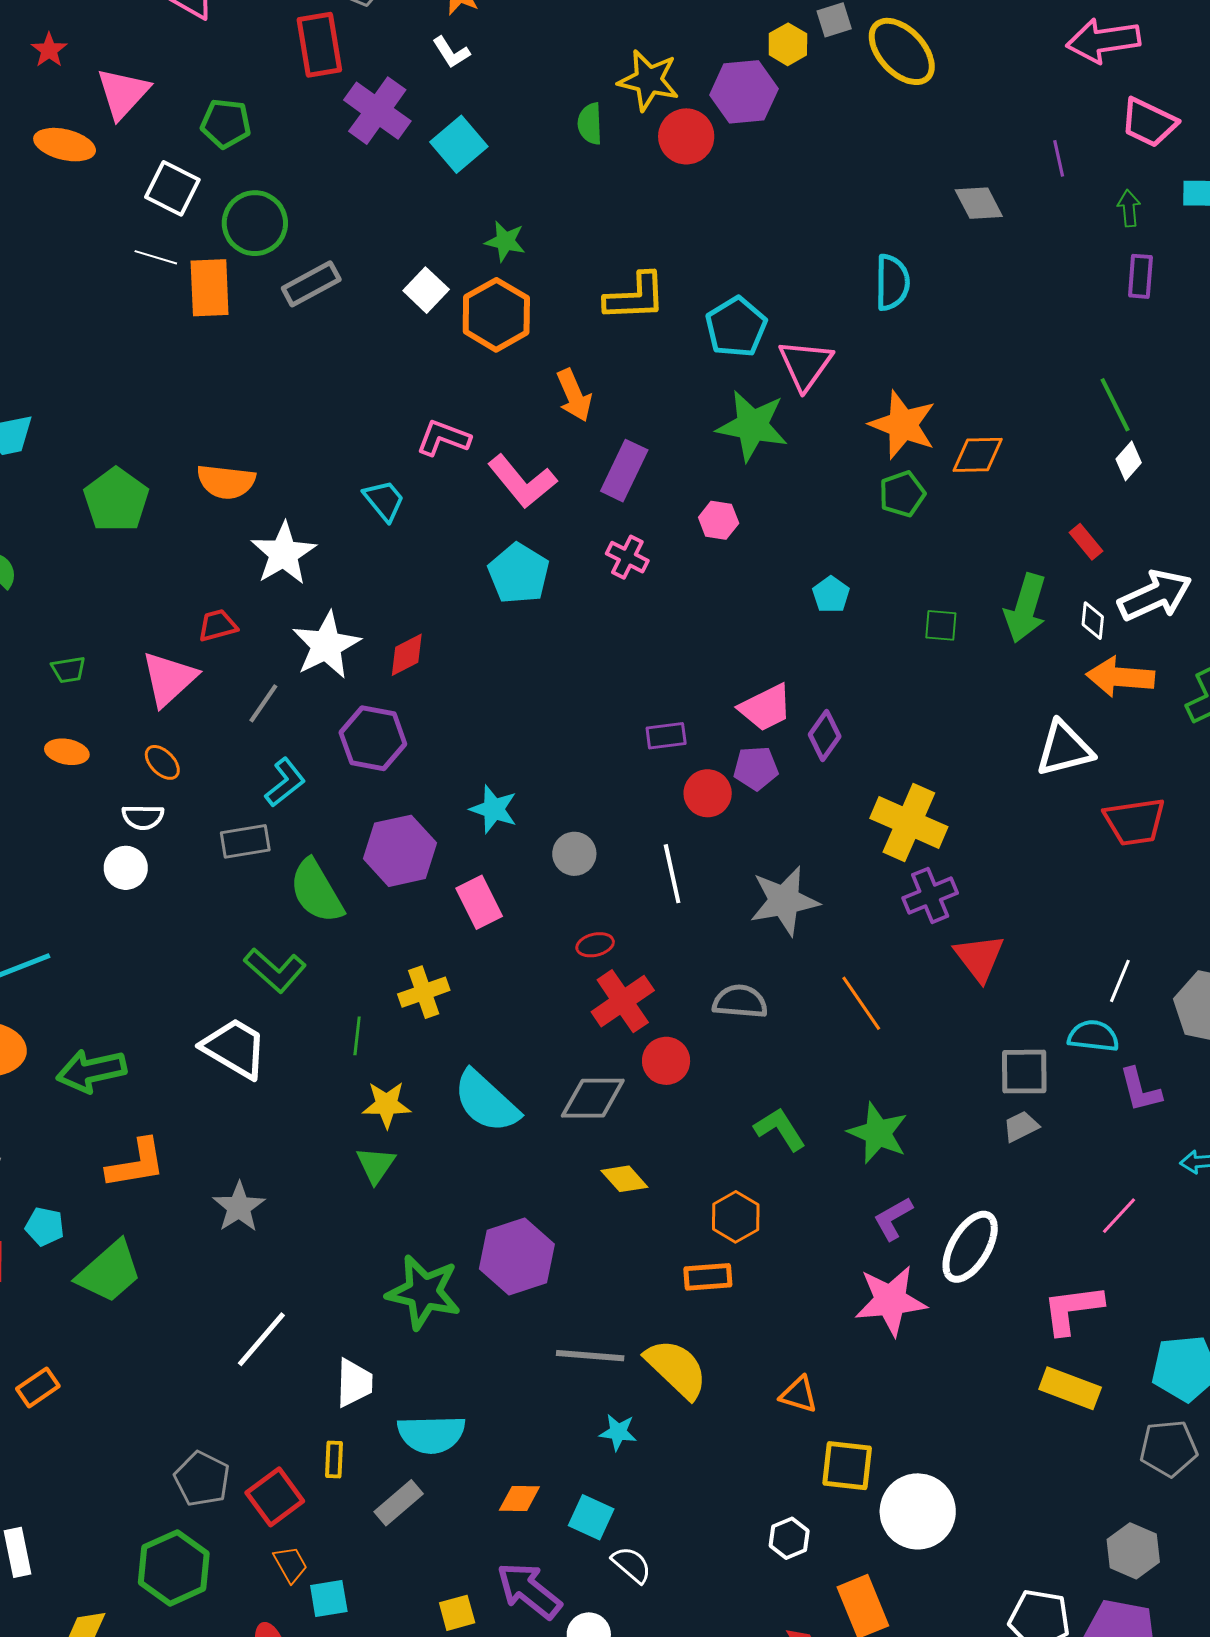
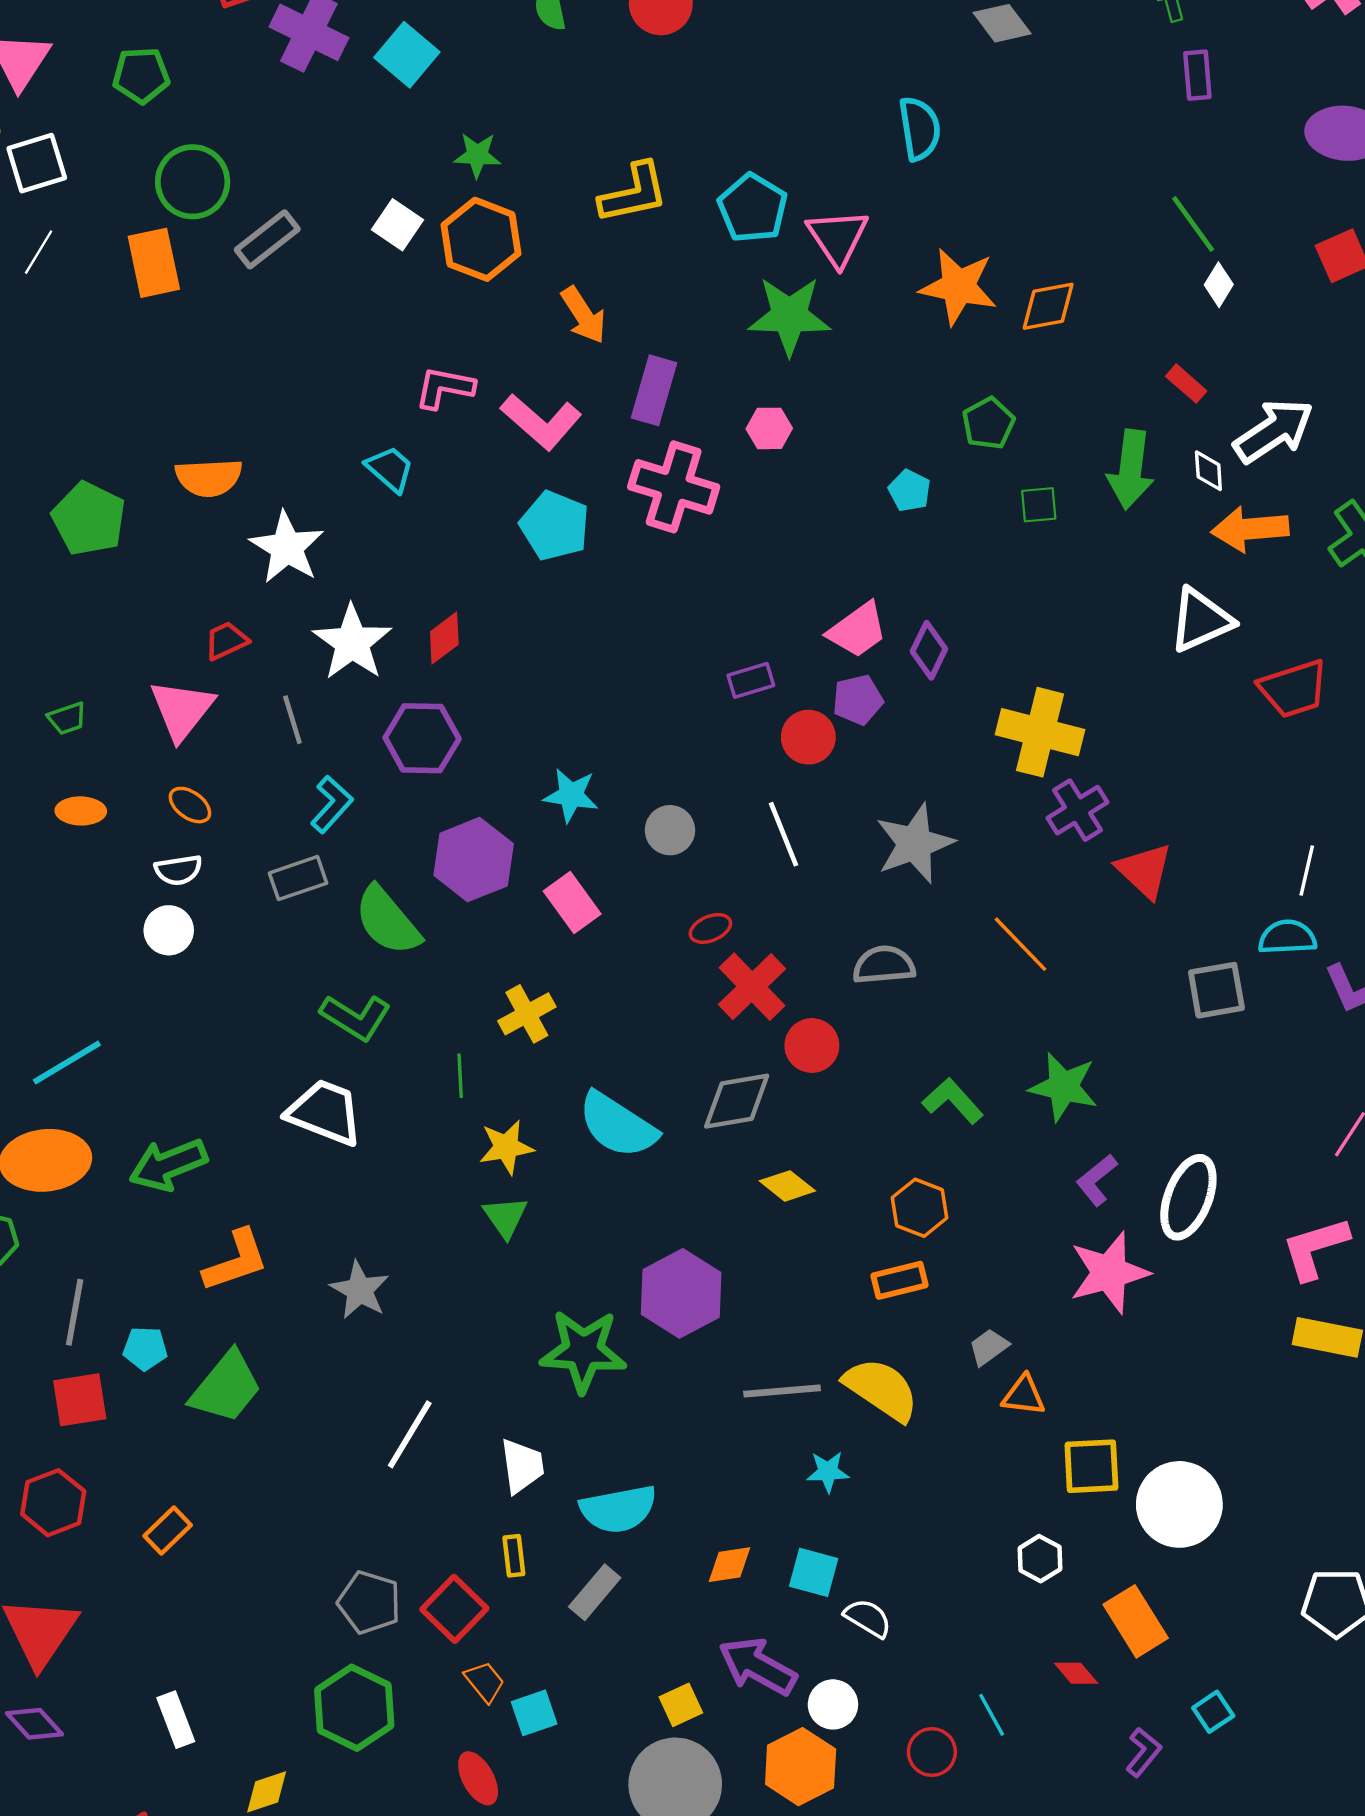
white square: (172, 188) -> (37, 163), moved, turned -34
white line: (156, 257) -> (39, 252), moved, turned -66
green pentagon: (902, 494) -> (988, 423), moved
pink cross: (627, 557) -> (674, 487), size x1.8
gray line: (263, 703) -> (292, 720), turned -42
gray trapezoid: (1021, 1126) -> (989, 1347), moved

